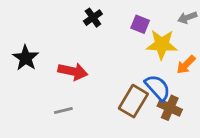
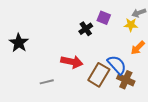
black cross: (93, 18) -> (86, 29), moved
yellow star: (162, 44) -> (131, 25), moved, size x0.6
red arrow: (73, 71) -> (72, 62), moved

